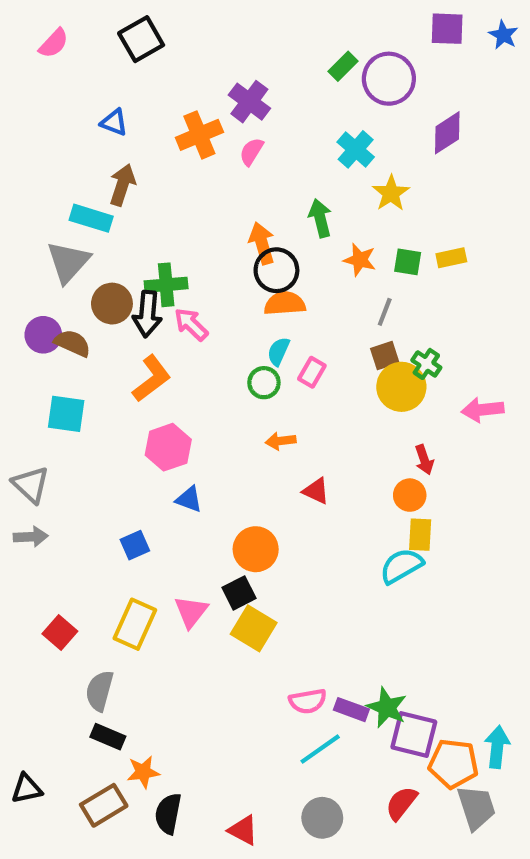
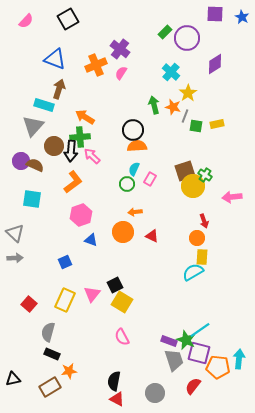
blue triangle: (114, 122) -> (55, 59), size x1.6
orange arrow: (262, 243) -> (85, 117), moved, turned -42
orange star: (360, 260) -> (173, 107), moved
gray line: (385, 312) -> (185, 116), moved
brown square: (385, 356) -> (185, 171), size x1.5
orange circle: (256, 549) -> (123, 232), moved
pink semicircle: (308, 701) -> (122, 337), moved, turned 72
cyan line: (320, 749) -> (200, 330), moved
gray trapezoid: (476, 807) -> (174, 360), moved
black semicircle: (168, 814) -> (114, 381), moved

